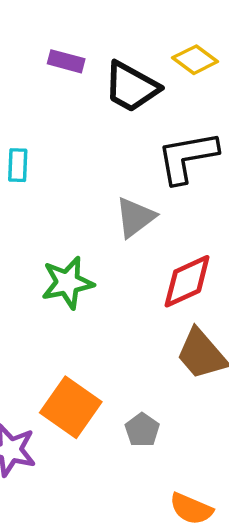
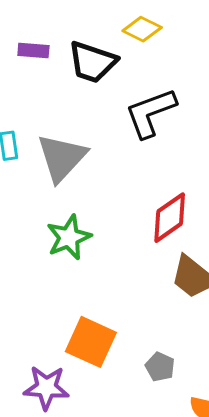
gray triangle: (135, 217) -> (62, 158), moved, size x1.4
gray pentagon: (142, 430) -> (160, 367), moved

